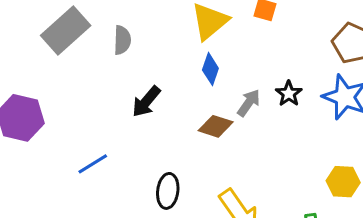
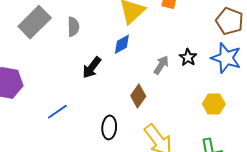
blue diamond: (210, 69) -> (122, 44), moved, turned 45
brown diamond: (216, 126) -> (138, 96), moved, turned -70
yellow hexagon: (343, 182) -> (214, 104), moved

